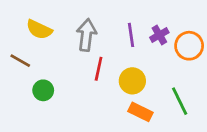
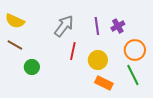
yellow semicircle: (39, 30) -> (15, 21), moved
gray arrow: (86, 35) -> (64, 26), turned 30
orange circle: (189, 46) -> (135, 50), moved

